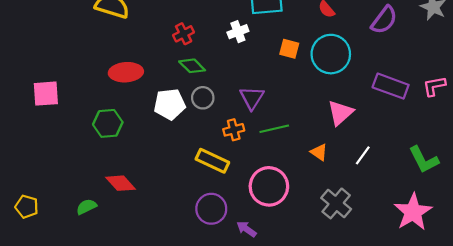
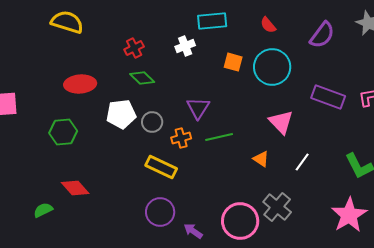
gray circle: (203, 98) -> (152, 122), moved
pink triangle: (340, 113) -> (281, 122), turned -32
pink circle: (269, 186) -> (240, 221), moved

